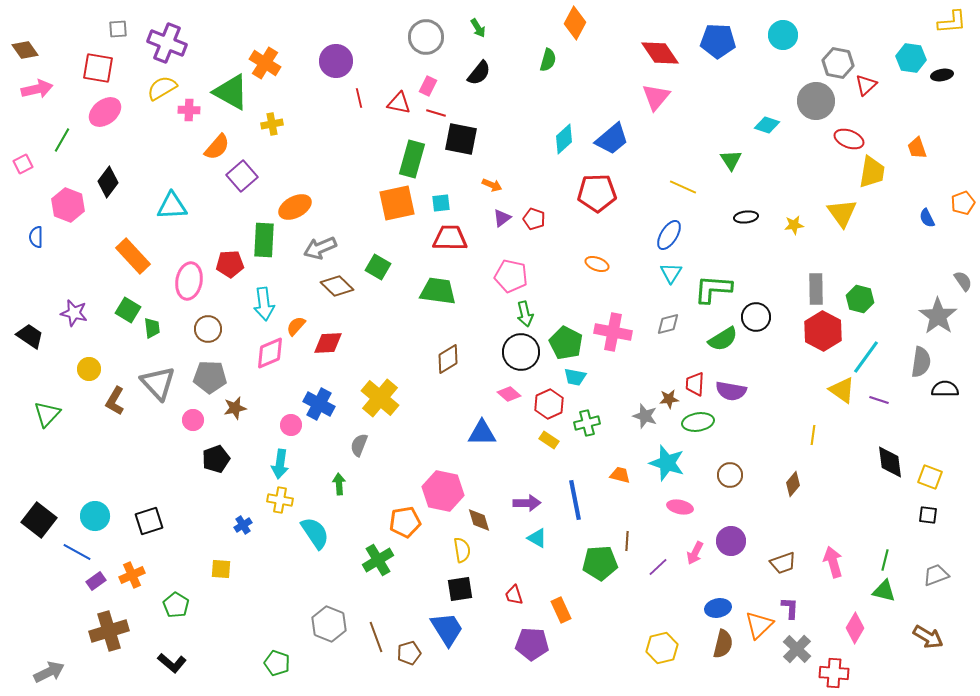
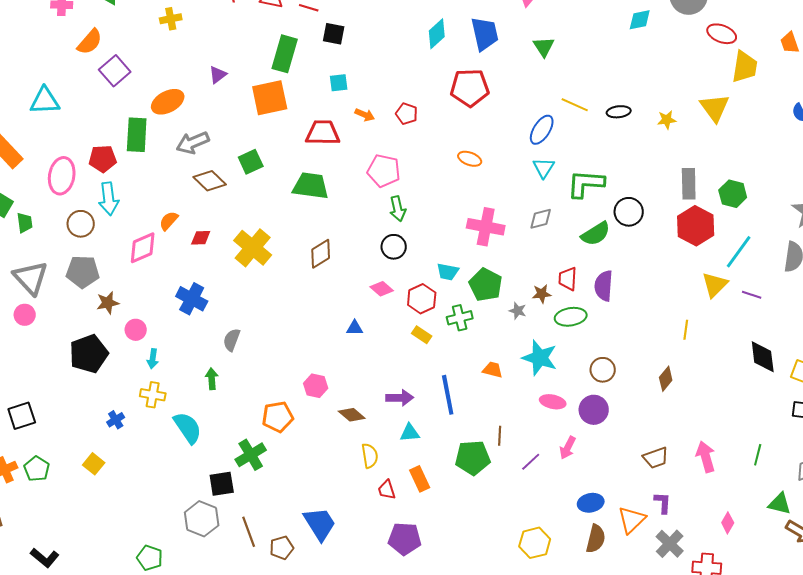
yellow cross: (272, 124) -> (171, 19), moved
cyan diamond: (767, 125) -> (640, 20), turned -30
black square: (461, 139) -> (334, 34), size x0.7
blue trapezoid: (612, 139) -> (485, 34), turned -63
green triangle: (731, 160) -> (544, 47), moved
orange arrow: (492, 185) -> (365, 115), moved
yellow line: (683, 187) -> (575, 105), moved
cyan square: (441, 203) -> (339, 83), moved
purple triangle: (502, 218) -> (218, 75), moved
green square: (378, 267) -> (251, 162), turned 35
cyan arrow: (264, 304) -> (109, 199), moved
red diamond: (328, 343) -> (201, 238), size x0.7
green pentagon: (566, 343) -> (486, 285), moved
black circle: (521, 352) -> (394, 247), size x0.7
yellow triangle: (842, 390) -> (715, 285), turned 40
purple semicircle: (731, 391) -> (604, 286), turned 84
yellow cross: (380, 398) -> (253, 248), moved
gray star: (645, 416) -> (518, 311), size x0.7
pink circle: (193, 420) -> (25, 315), moved
pink circle: (291, 425) -> (136, 330), moved
blue triangle: (482, 433) -> (355, 328), size x0.6
black pentagon: (216, 459) -> (89, 354), size x1.4
cyan arrow: (280, 464) -> (153, 359), size x0.7
pink hexagon: (443, 491) -> (316, 386), size x0.6
brown diamond: (479, 520) -> (352, 415), turned -32
cyan triangle: (537, 538) -> (410, 433), turned -35
purple circle: (731, 541) -> (594, 410), moved
yellow semicircle: (462, 550) -> (370, 456), moved
yellow square: (221, 569) -> (94, 464), turned 35
black square: (460, 589) -> (222, 484), moved
green triangle: (884, 591) -> (780, 504), moved
green pentagon: (176, 605) -> (37, 469), moved
orange rectangle: (561, 610) -> (420, 479), moved
pink diamond: (855, 628) -> (728, 523), size x0.7

